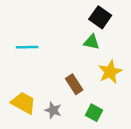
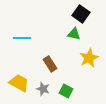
brown rectangle: (74, 84) -> (50, 64), moved
green square: (94, 113) -> (66, 91), moved

